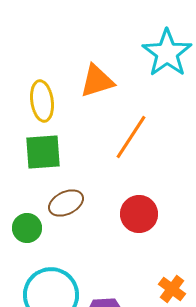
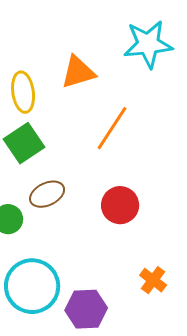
cyan star: (167, 53) -> (148, 44), turned 30
green square: (43, 152) -> (24, 143), turned -30

